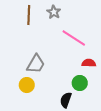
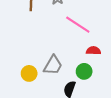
gray trapezoid: (36, 64) -> (53, 65), moved

